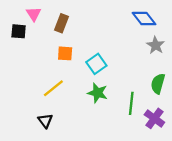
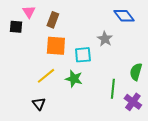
gray star: (156, 45) -> (105, 39), moved
orange square: (65, 53) -> (56, 46), size x1.5
cyan square: (96, 64) -> (83, 55), turned 30
green star: (98, 93) -> (74, 79), moved

